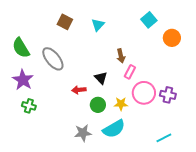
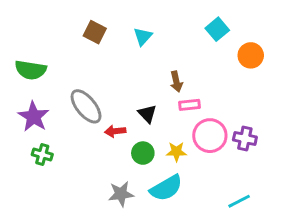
green semicircle: (21, 48) -> (31, 70), turned -50
gray ellipse: (53, 59) -> (86, 106), moved
pink rectangle: (130, 72) -> (190, 105), turned 56

